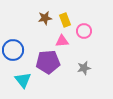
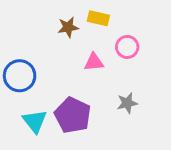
yellow rectangle: (65, 20) -> (98, 18), moved, turned -56
purple pentagon: (48, 62) -> (73, 115), moved, turned 30

